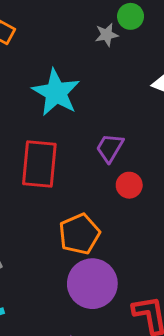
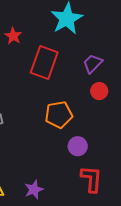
purple circle: (92, 284) -> (78, 146), moved, size x0.6

